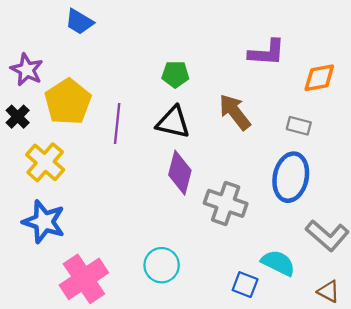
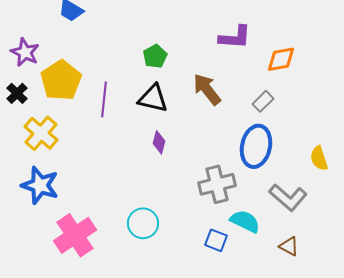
green pentagon: (175, 74) -> (155, 56), turned -30
gray rectangle: (299, 126) -> (263, 101), turned -60
purple diamond: (180, 173) -> (159, 142), size x0.6
gray cross: (226, 203) -> (217, 184), moved, turned -33

